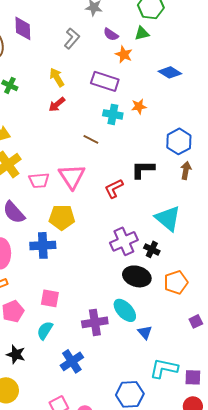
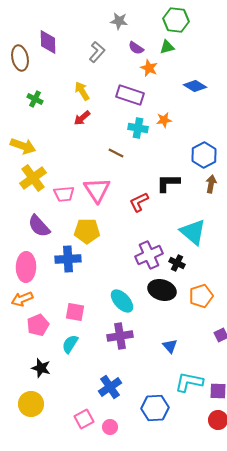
cyan ellipse: (125, 310) -> (122, 301), moved
blue cross: (72, 361) -> (110, 387), moved

